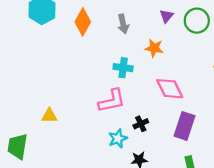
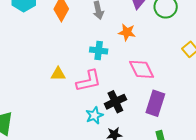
yellow triangle: (49, 116) -> (58, 74), moved
black cross: (141, 124) -> (115, 102), size x1.5

